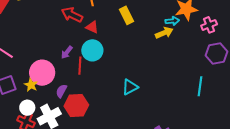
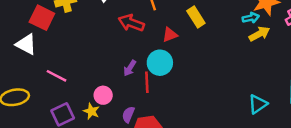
red triangle: (92, 27) -> (170, 35), moved, turned -40
yellow arrow: (164, 33) -> (259, 34), moved
pink circle: (42, 73) -> (103, 95), size x0.6
cyan triangle: (130, 87) -> (258, 104), moved

